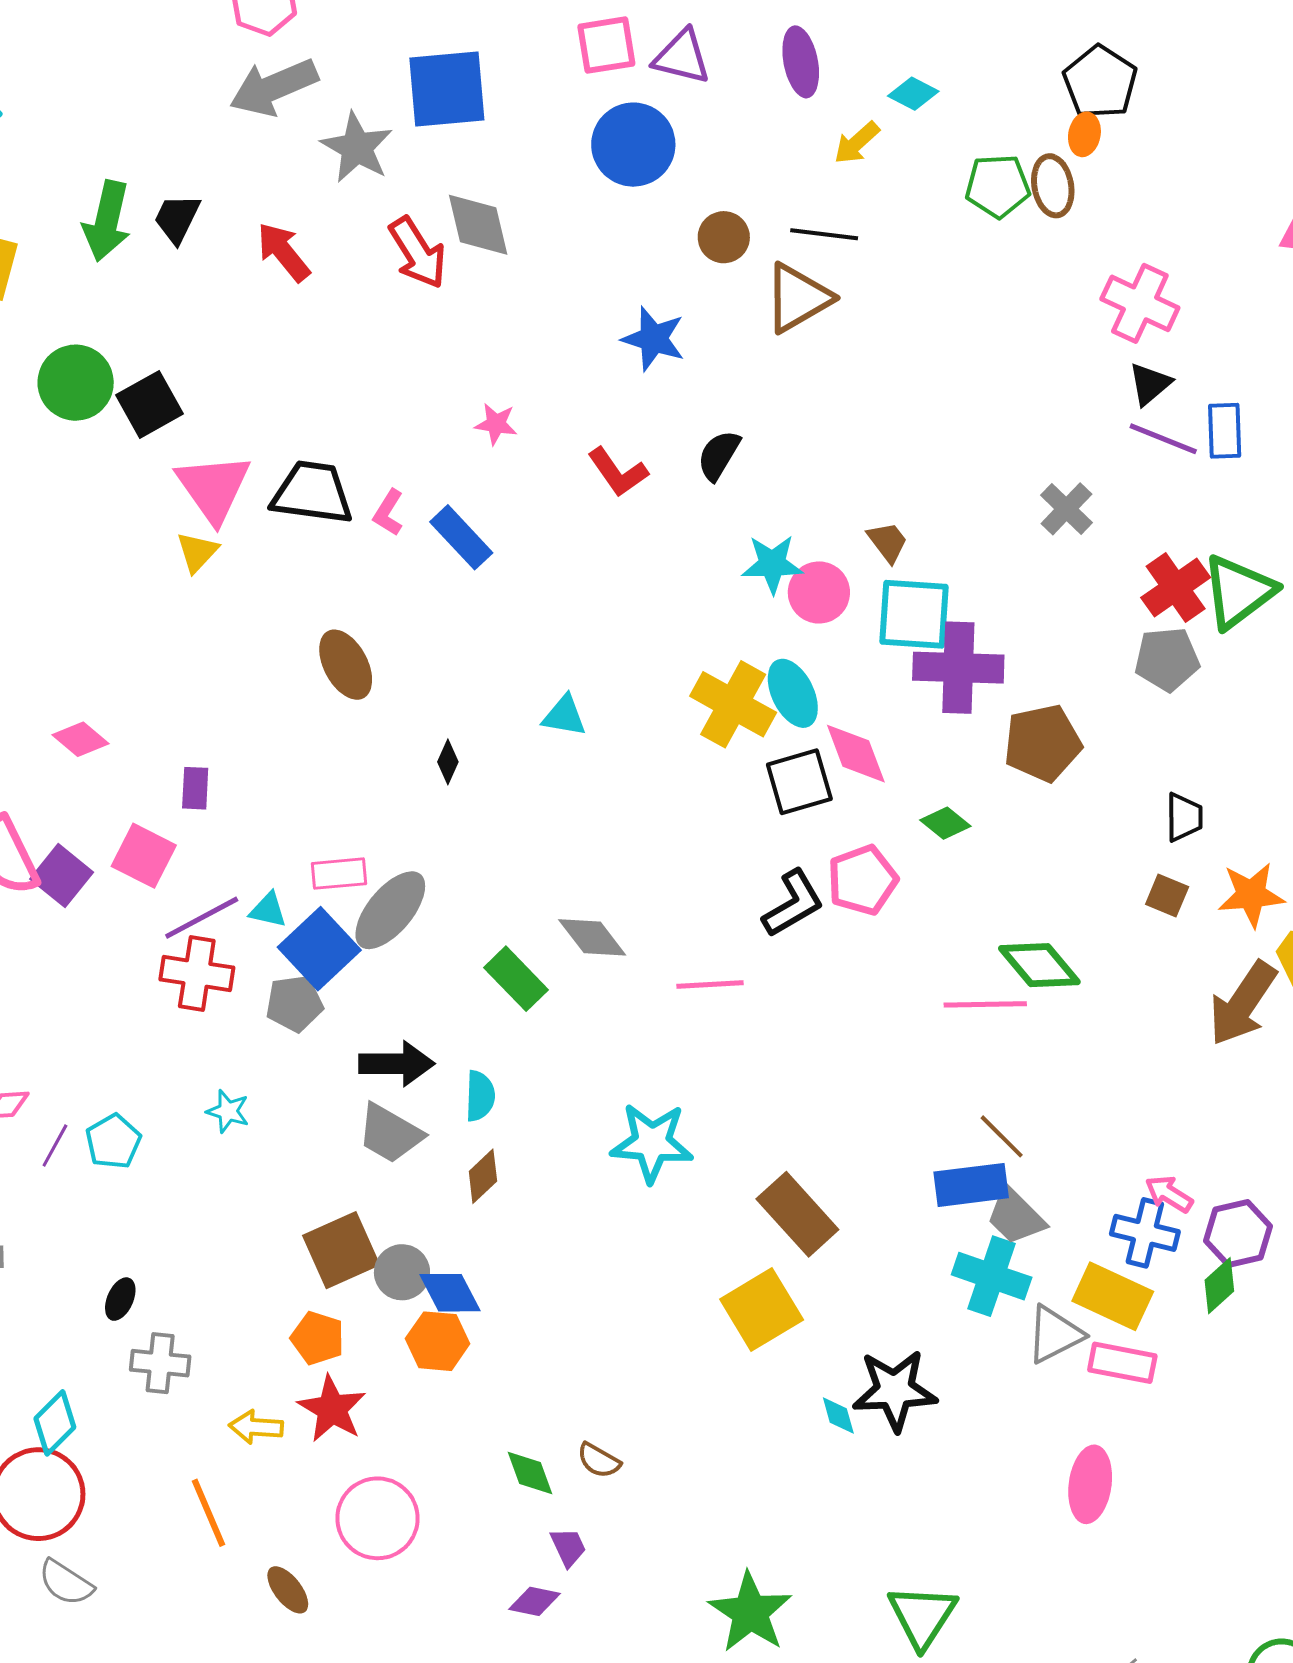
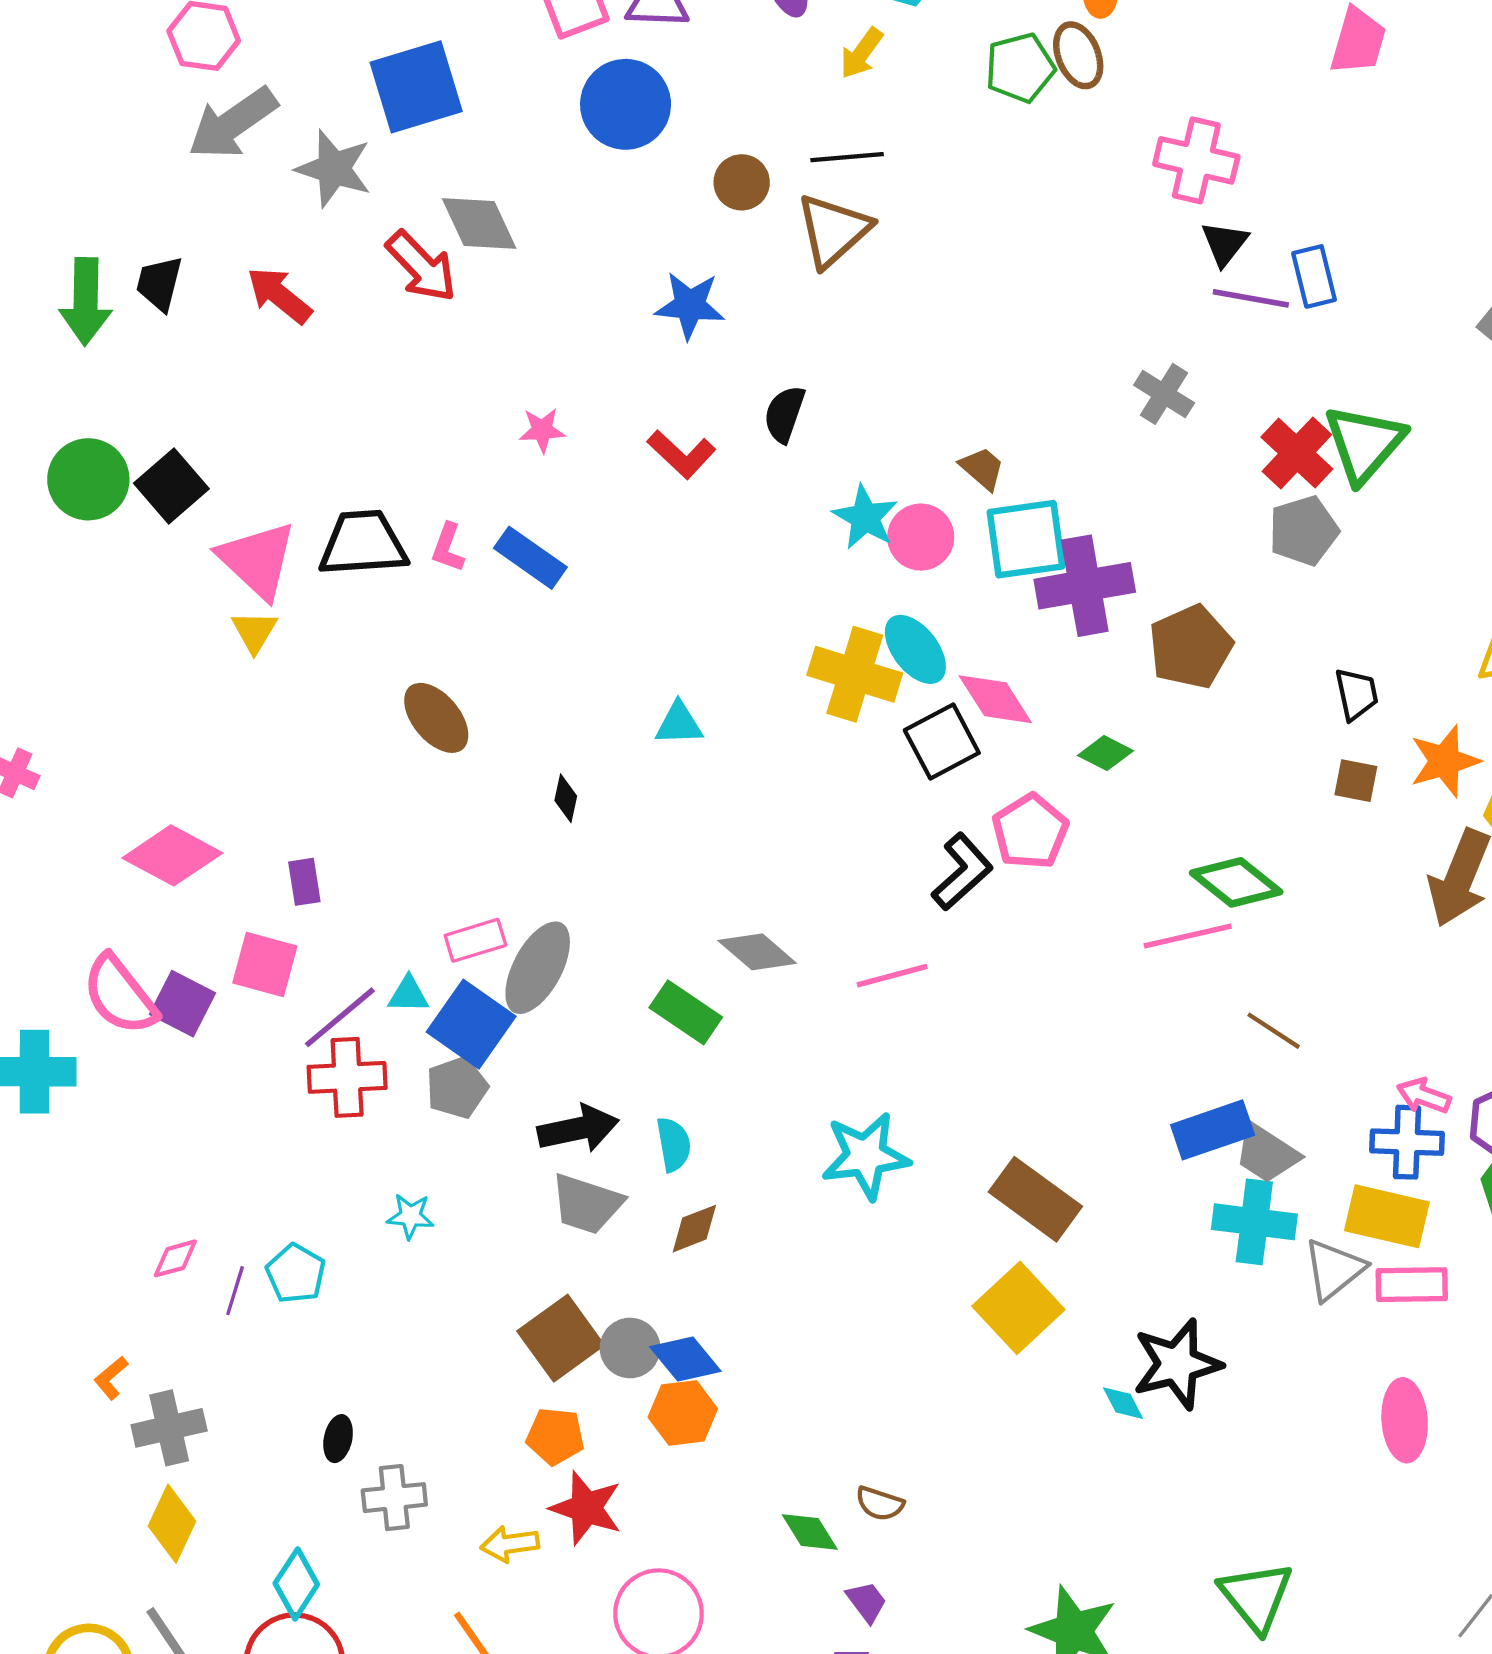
cyan star: (772, 564) -> (865, 517), turned -30
pink diamond: (81, 739) -> (172, 855), size x1.6
brown line: (1002, 1136) -> (1274, 1031), moved
brown diamond: (483, 1176) -> (694, 1229), turned 34

